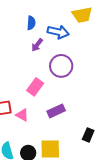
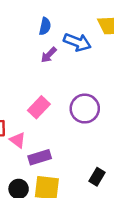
purple circle: (61, 66) -> (85, 109), moved
purple rectangle: (56, 111) -> (40, 157), moved

